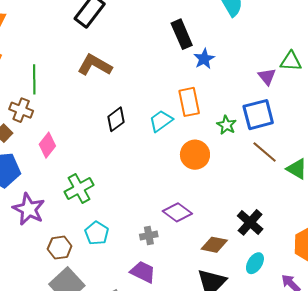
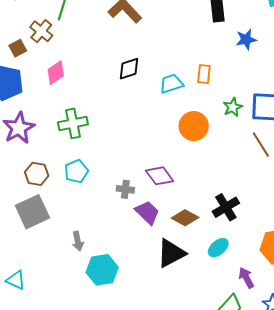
blue star: (204, 59) -> (246, 39), moved
orange rectangle: (189, 102) -> (204, 74), size x0.7
purple trapezoid: (143, 272) -> (147, 213), moved

